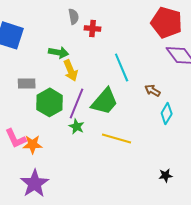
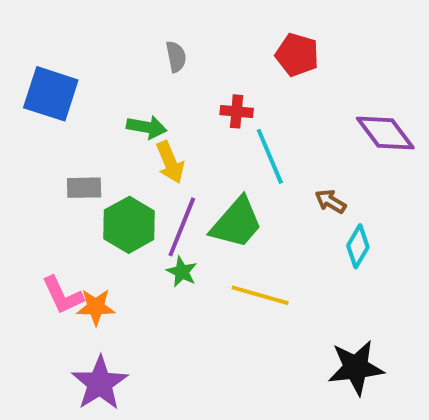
red pentagon: (167, 22) -> (297, 55), moved, size x0.7
red cross: (93, 28) -> (237, 111), moved
black star: (166, 175) -> (356, 368), size x2.0

